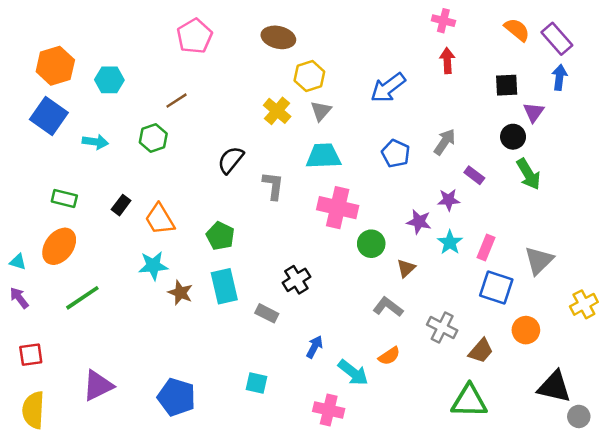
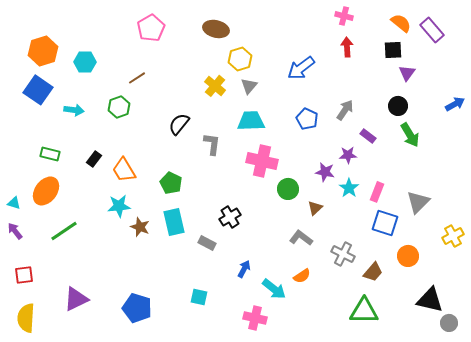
blue arrow: (559, 77) -> (455, 104), moved, turned 54
black square: (507, 85) -> (393, 50), moved
purple triangle: (534, 112) -> (407, 73), moved

